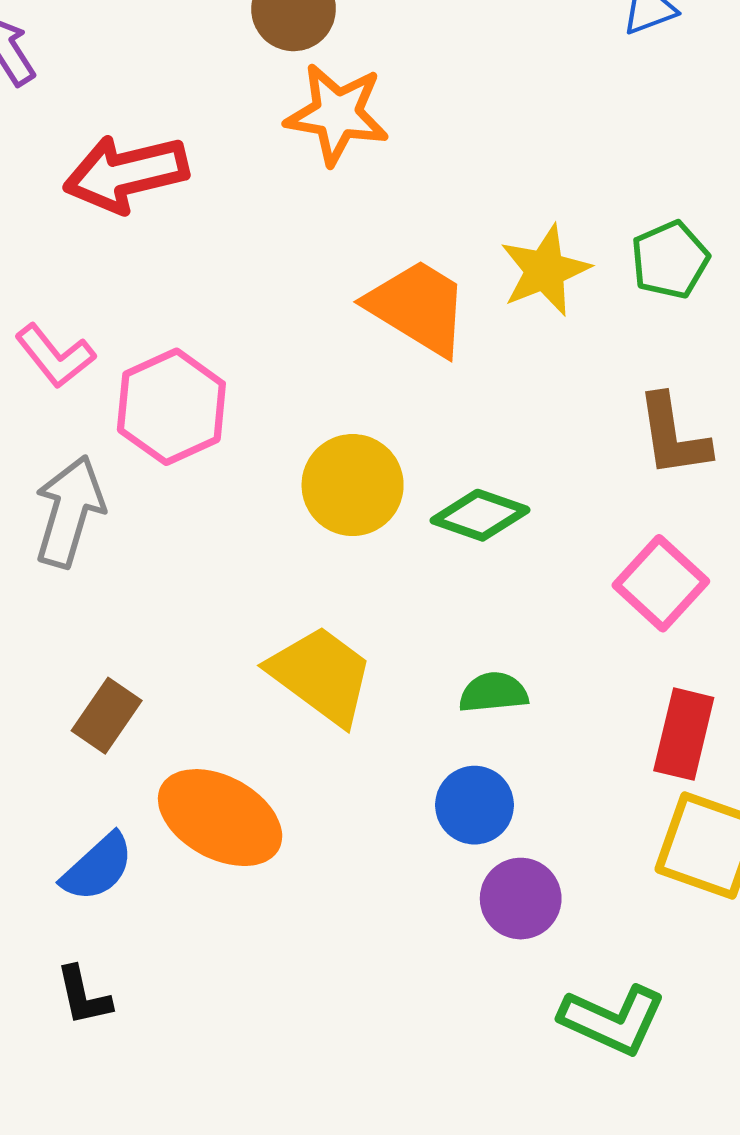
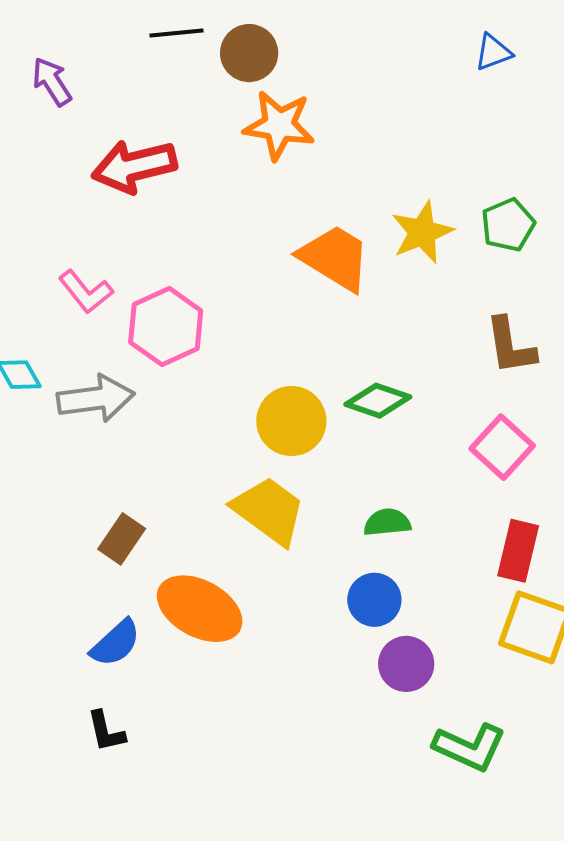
yellow circle: (353, 485) -> (291, 421), moved
gray arrow: (69, 511) -> (96, 398), turned 66

